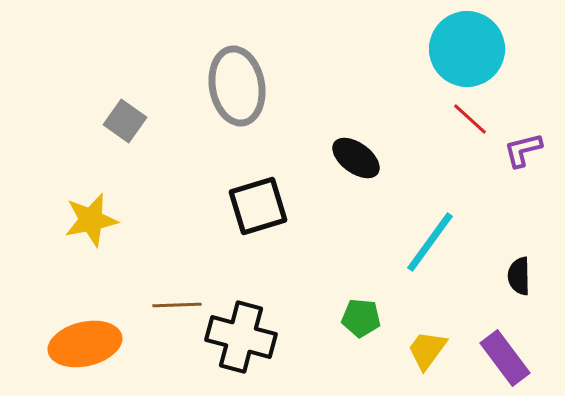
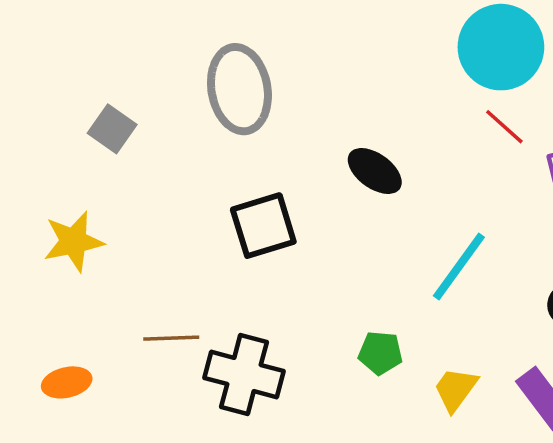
orange ellipse: (85, 344) -> (67, 382), size x0.6

